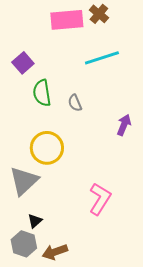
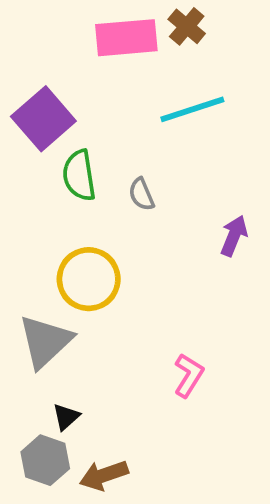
purple square: (23, 63) -> (43, 119), size x1.5
pink L-shape: (100, 199) -> (189, 375), size x0.7

